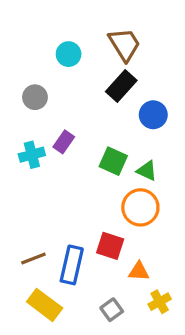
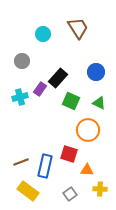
black rectangle: (121, 86) -> (58, 78), moved
green triangle: (147, 171) -> (99, 103), moved
yellow cross: (160, 302) -> (100, 189), turned 32

